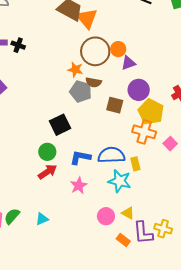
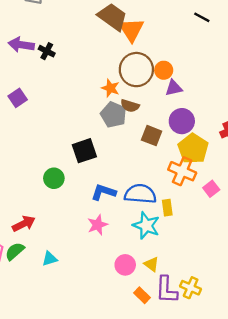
green circle: (47, 152) -> (54, 178), moved
red arrow: (47, 172) -> (24, 224), moved

